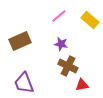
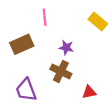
pink line: (59, 16) -> (45, 17), moved, turned -56
brown cross: (68, 66) -> (61, 71), moved

